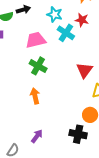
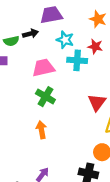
cyan cross: (66, 33) -> (77, 60), turned -30

